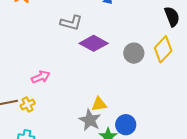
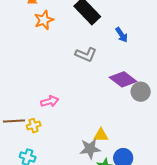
purple diamond: (94, 43) -> (123, 79), moved
gray star: (90, 120) -> (90, 149), turned 30

